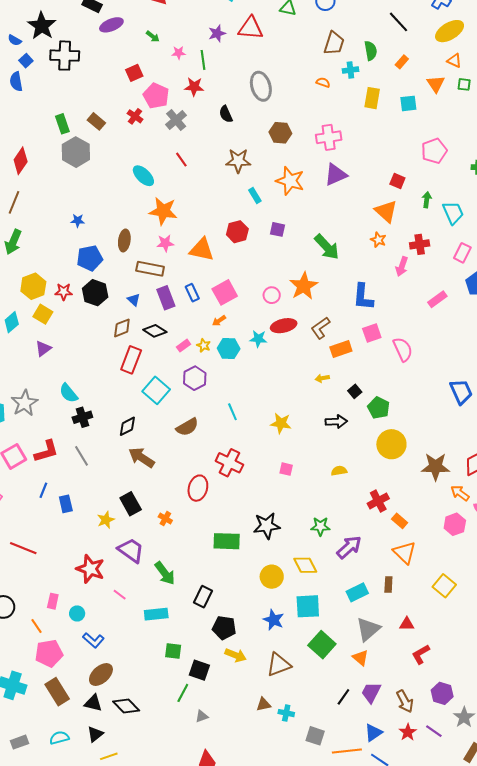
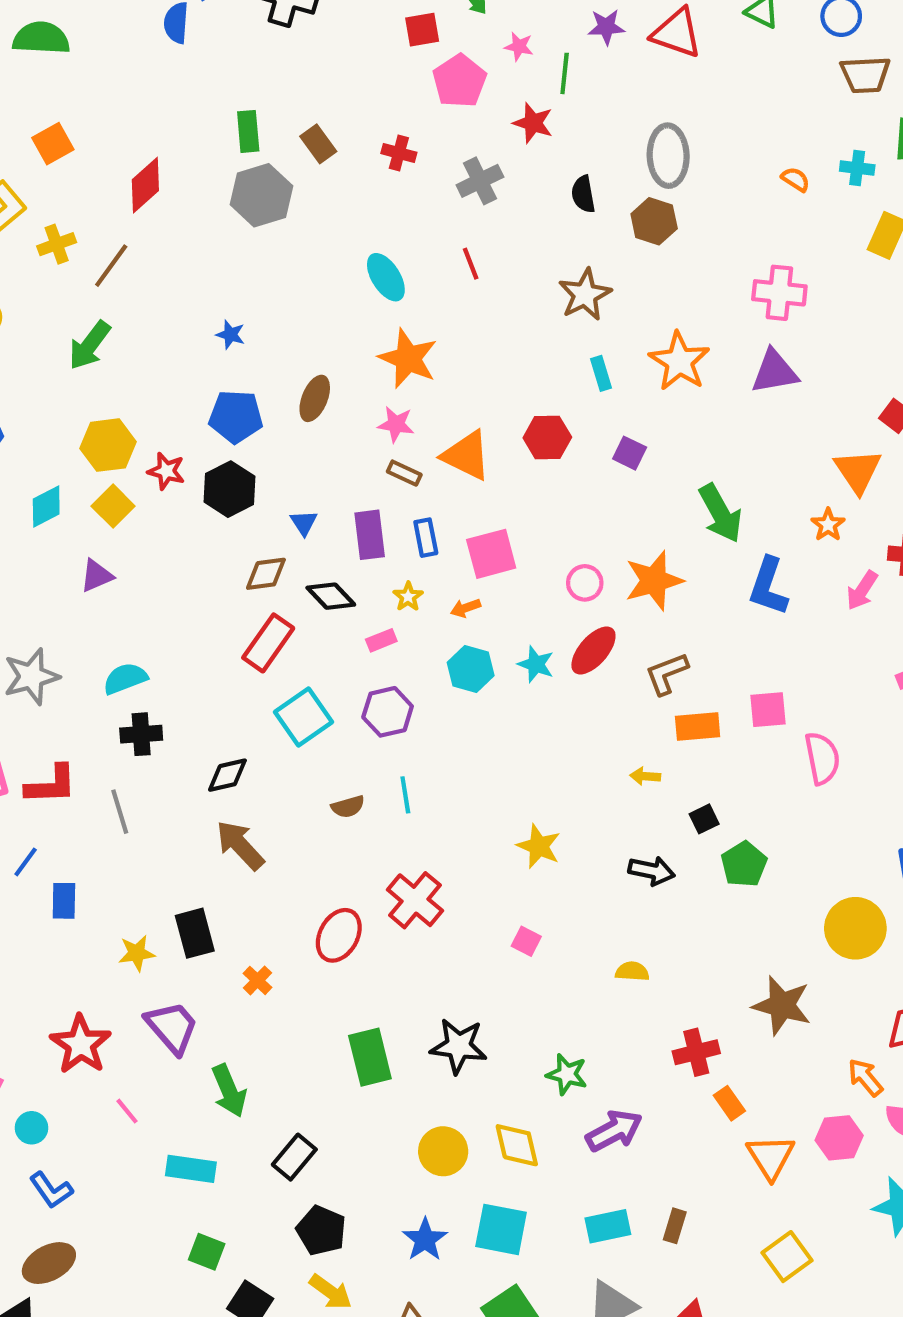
brown trapezoid: (334, 43) -> (865, 75), moved, turned 55
red square: (134, 73) -> (422, 30), moved
pink pentagon: (156, 96) -> (459, 81), moved
red cross: (135, 116) -> (399, 153), turned -35
brown hexagon: (280, 133) -> (654, 221), moved
brown star: (238, 161) -> (585, 295), turned 30
brown rectangle: (150, 269) -> (404, 473), moved, size x0.6
blue L-shape: (363, 297) -> (768, 586), moved
red ellipse: (284, 326) -> (593, 650), turned -50
yellow star: (204, 345) -> (408, 597), moved
cyan semicircle: (69, 393) -> (125, 678), turned 95
cyan line: (232, 412) -> (405, 795), moved
brown semicircle: (187, 427) -> (348, 807), size x0.7
yellow circle: (391, 444) -> (855, 928), moved
brown star: (436, 467) -> (782, 1005), moved
green rectangle: (227, 541) -> (370, 1057), turned 60
orange triangle: (405, 553) -> (771, 1157), moved

